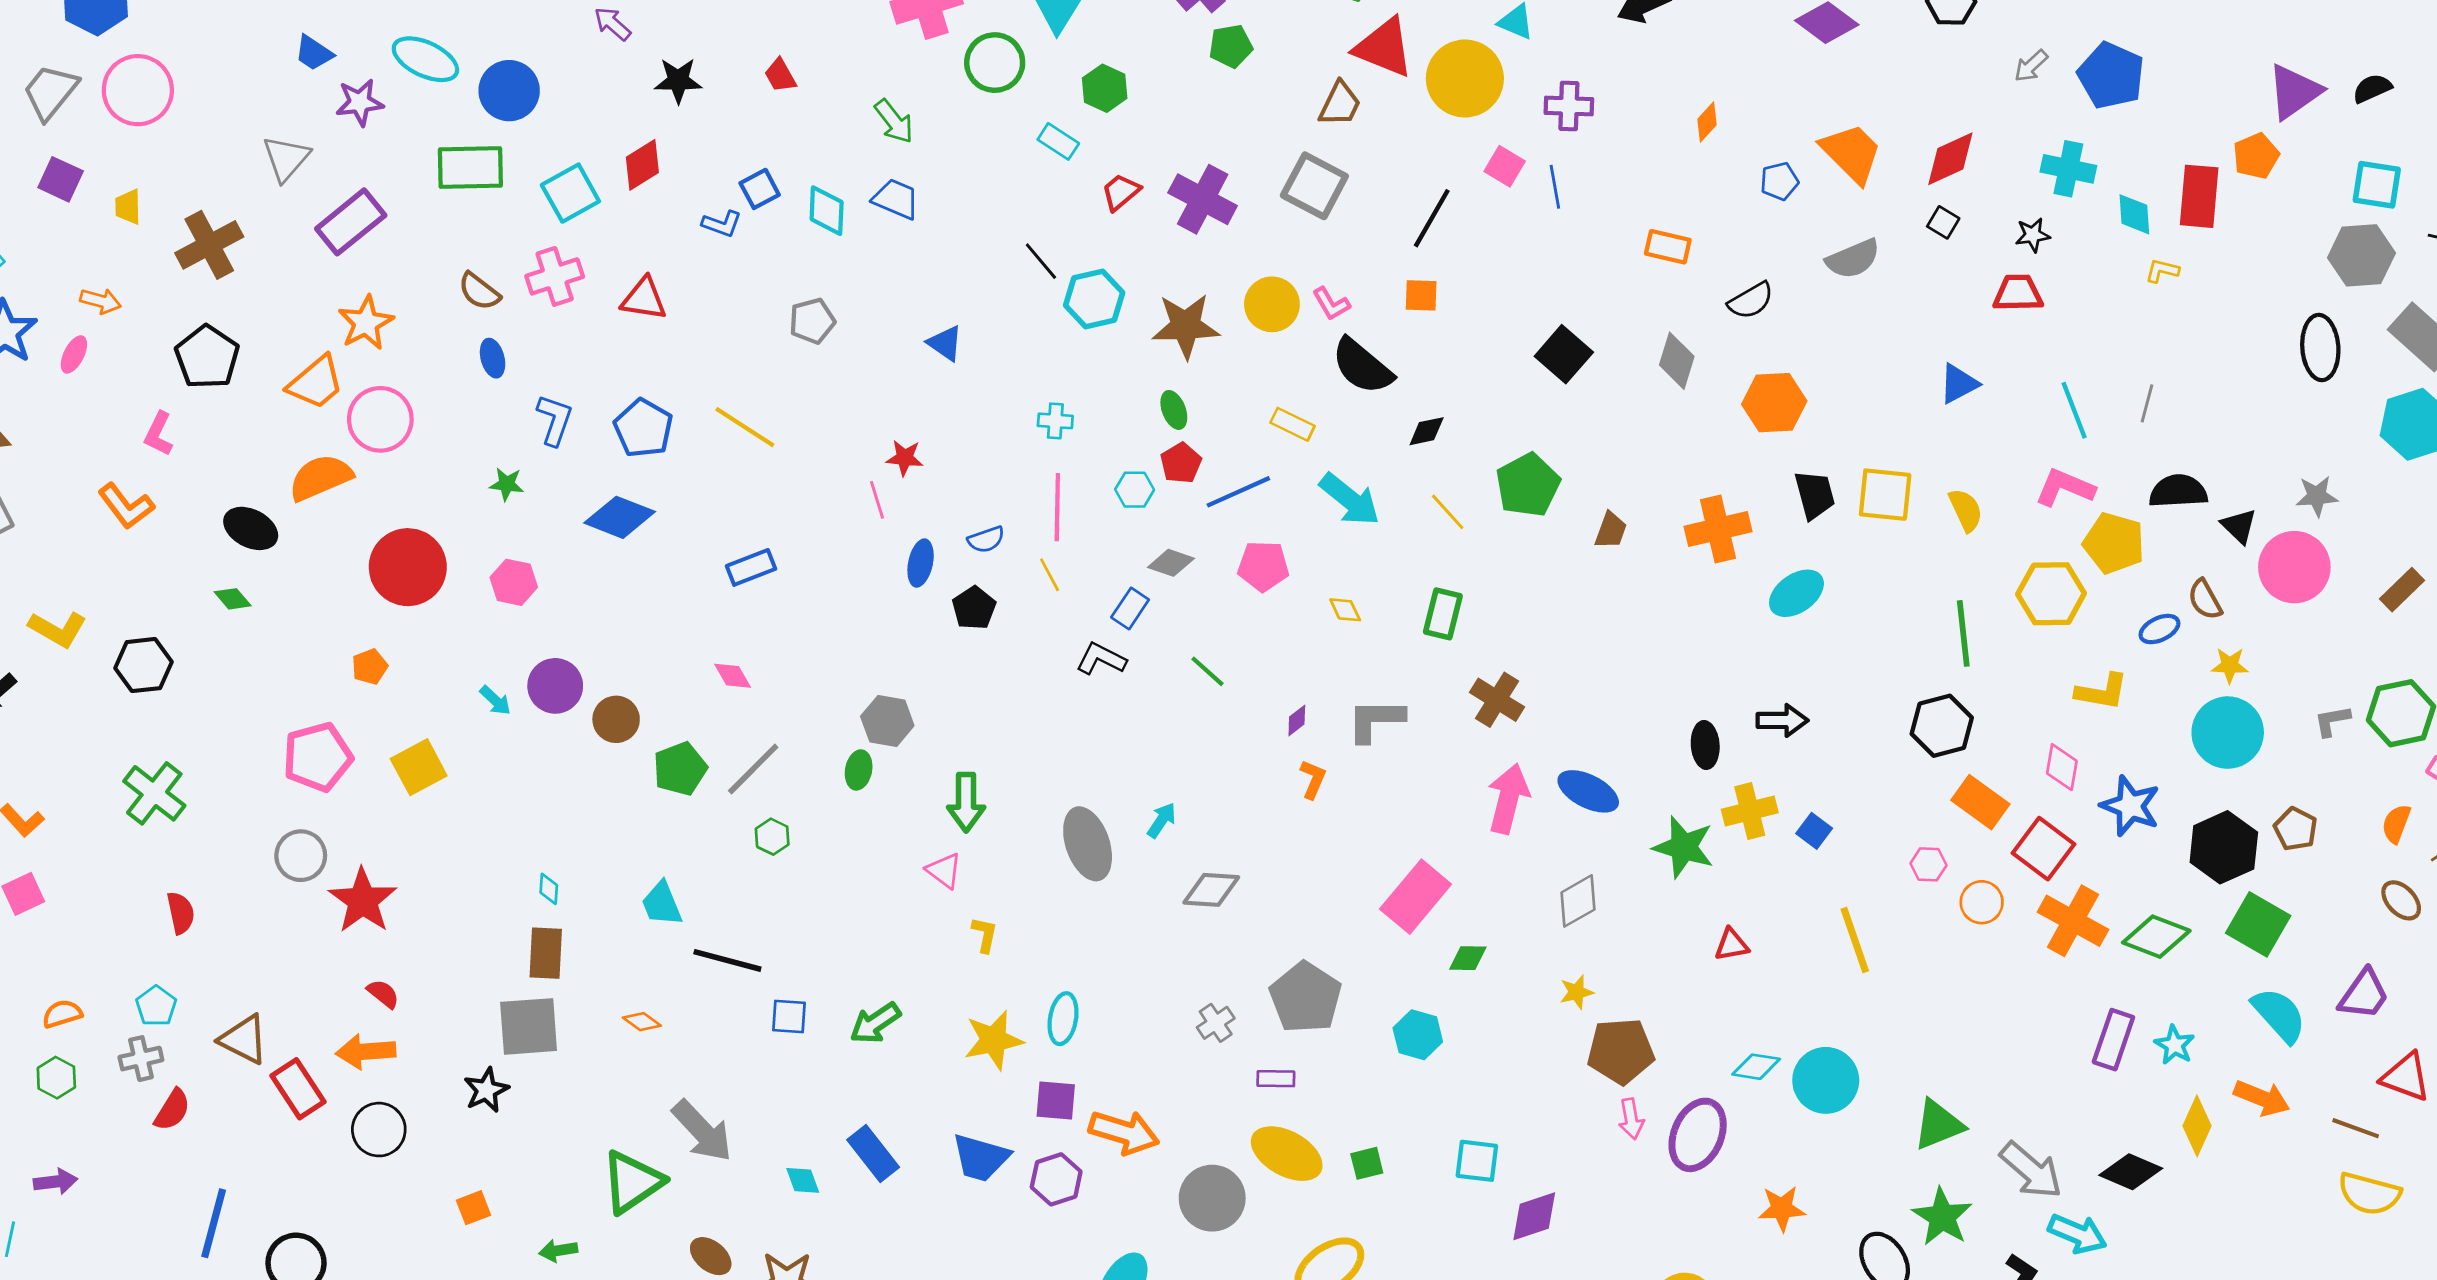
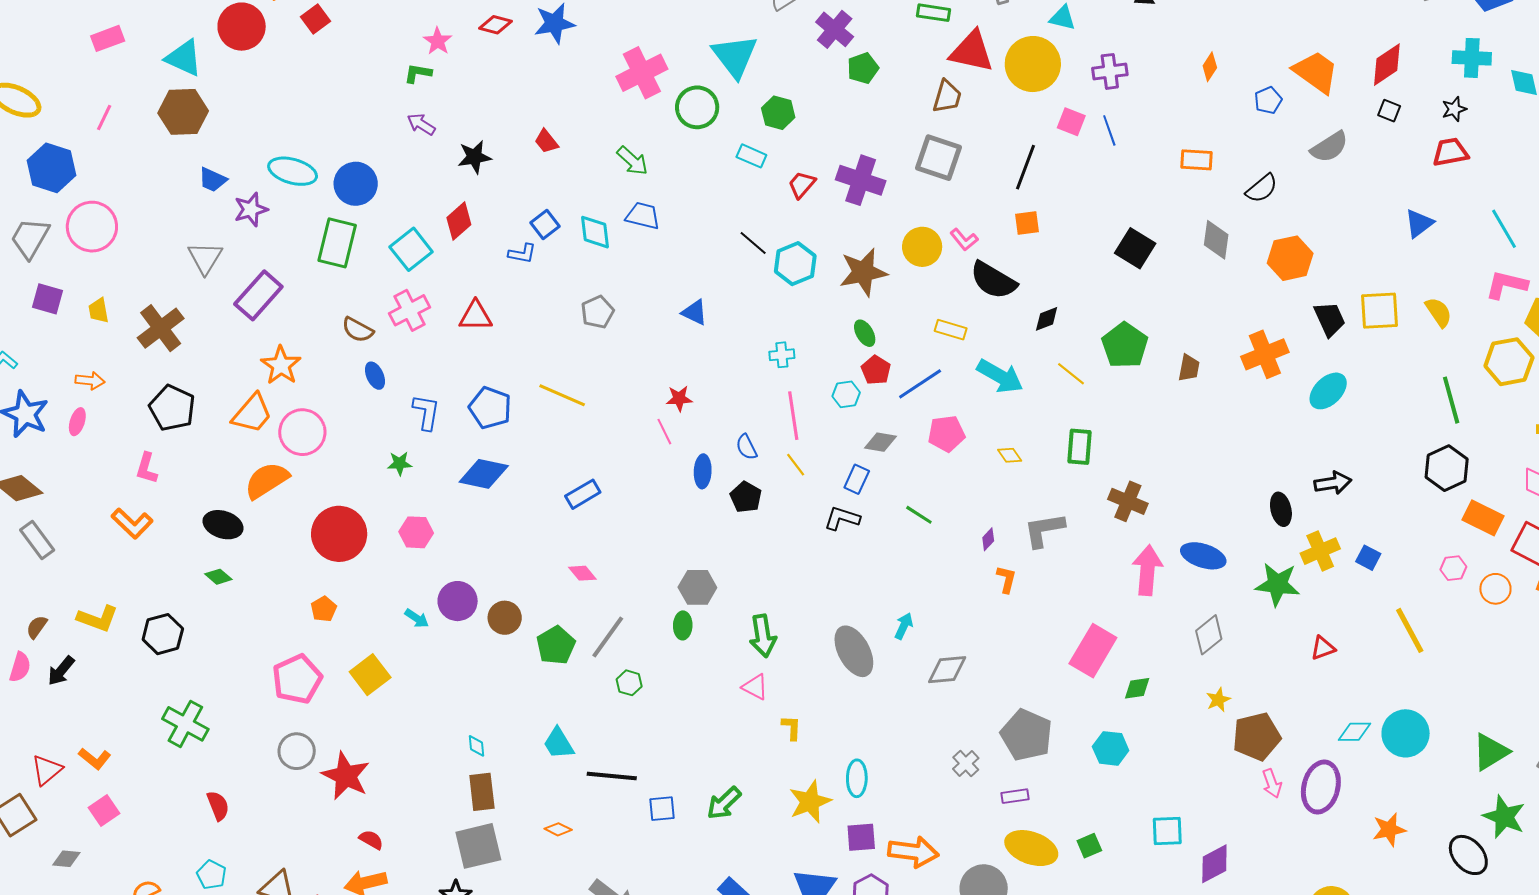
green rectangle: (470, 168) -> (337, 243), turned -66
blue semicircle: (986, 540) -> (746, 447), turned 92

